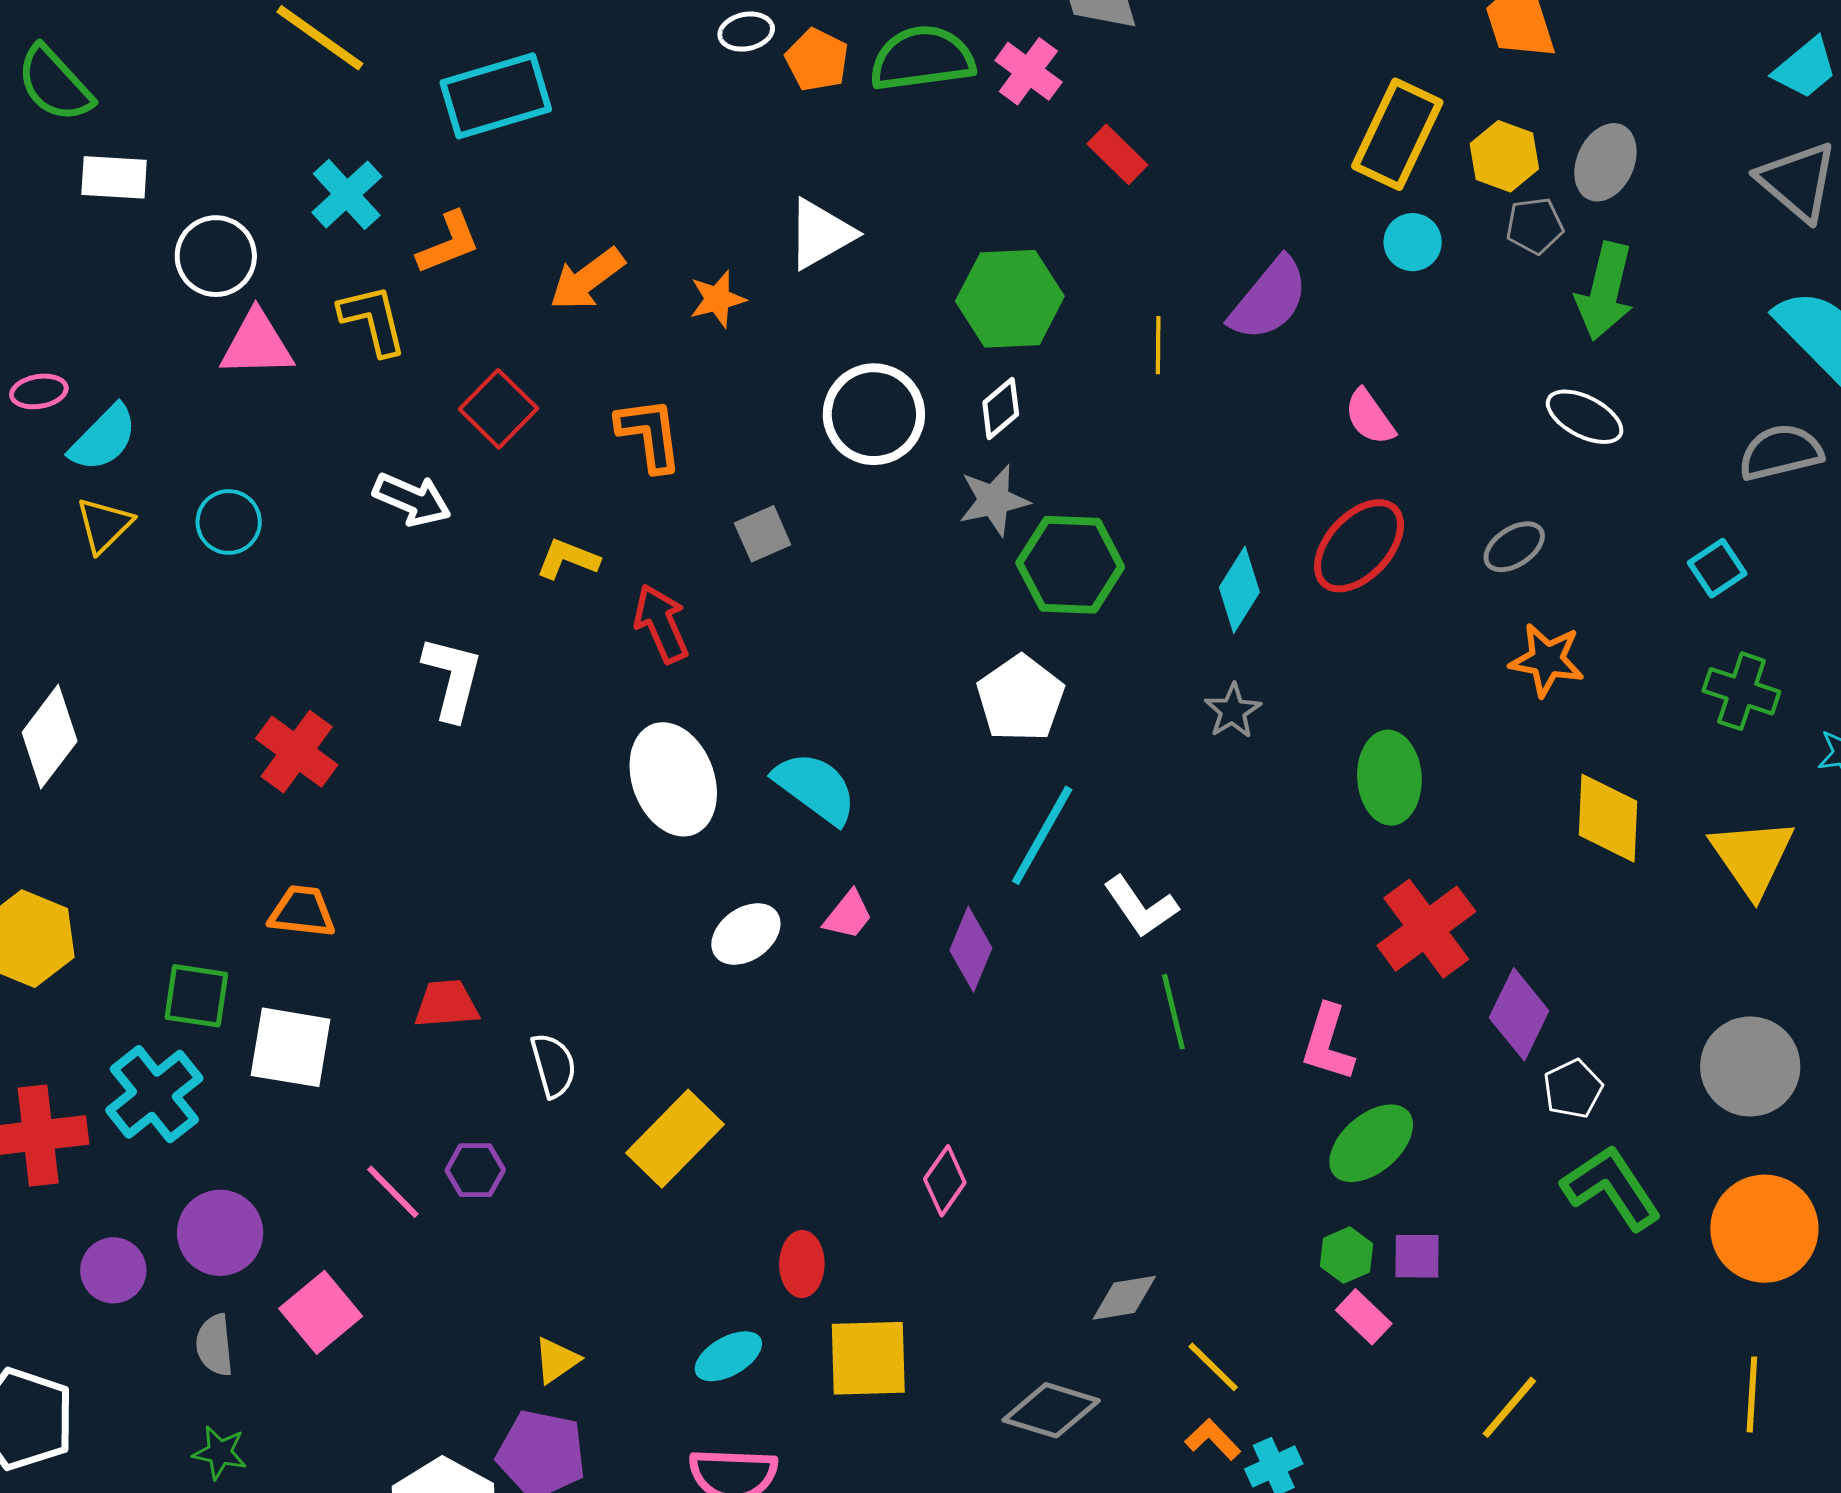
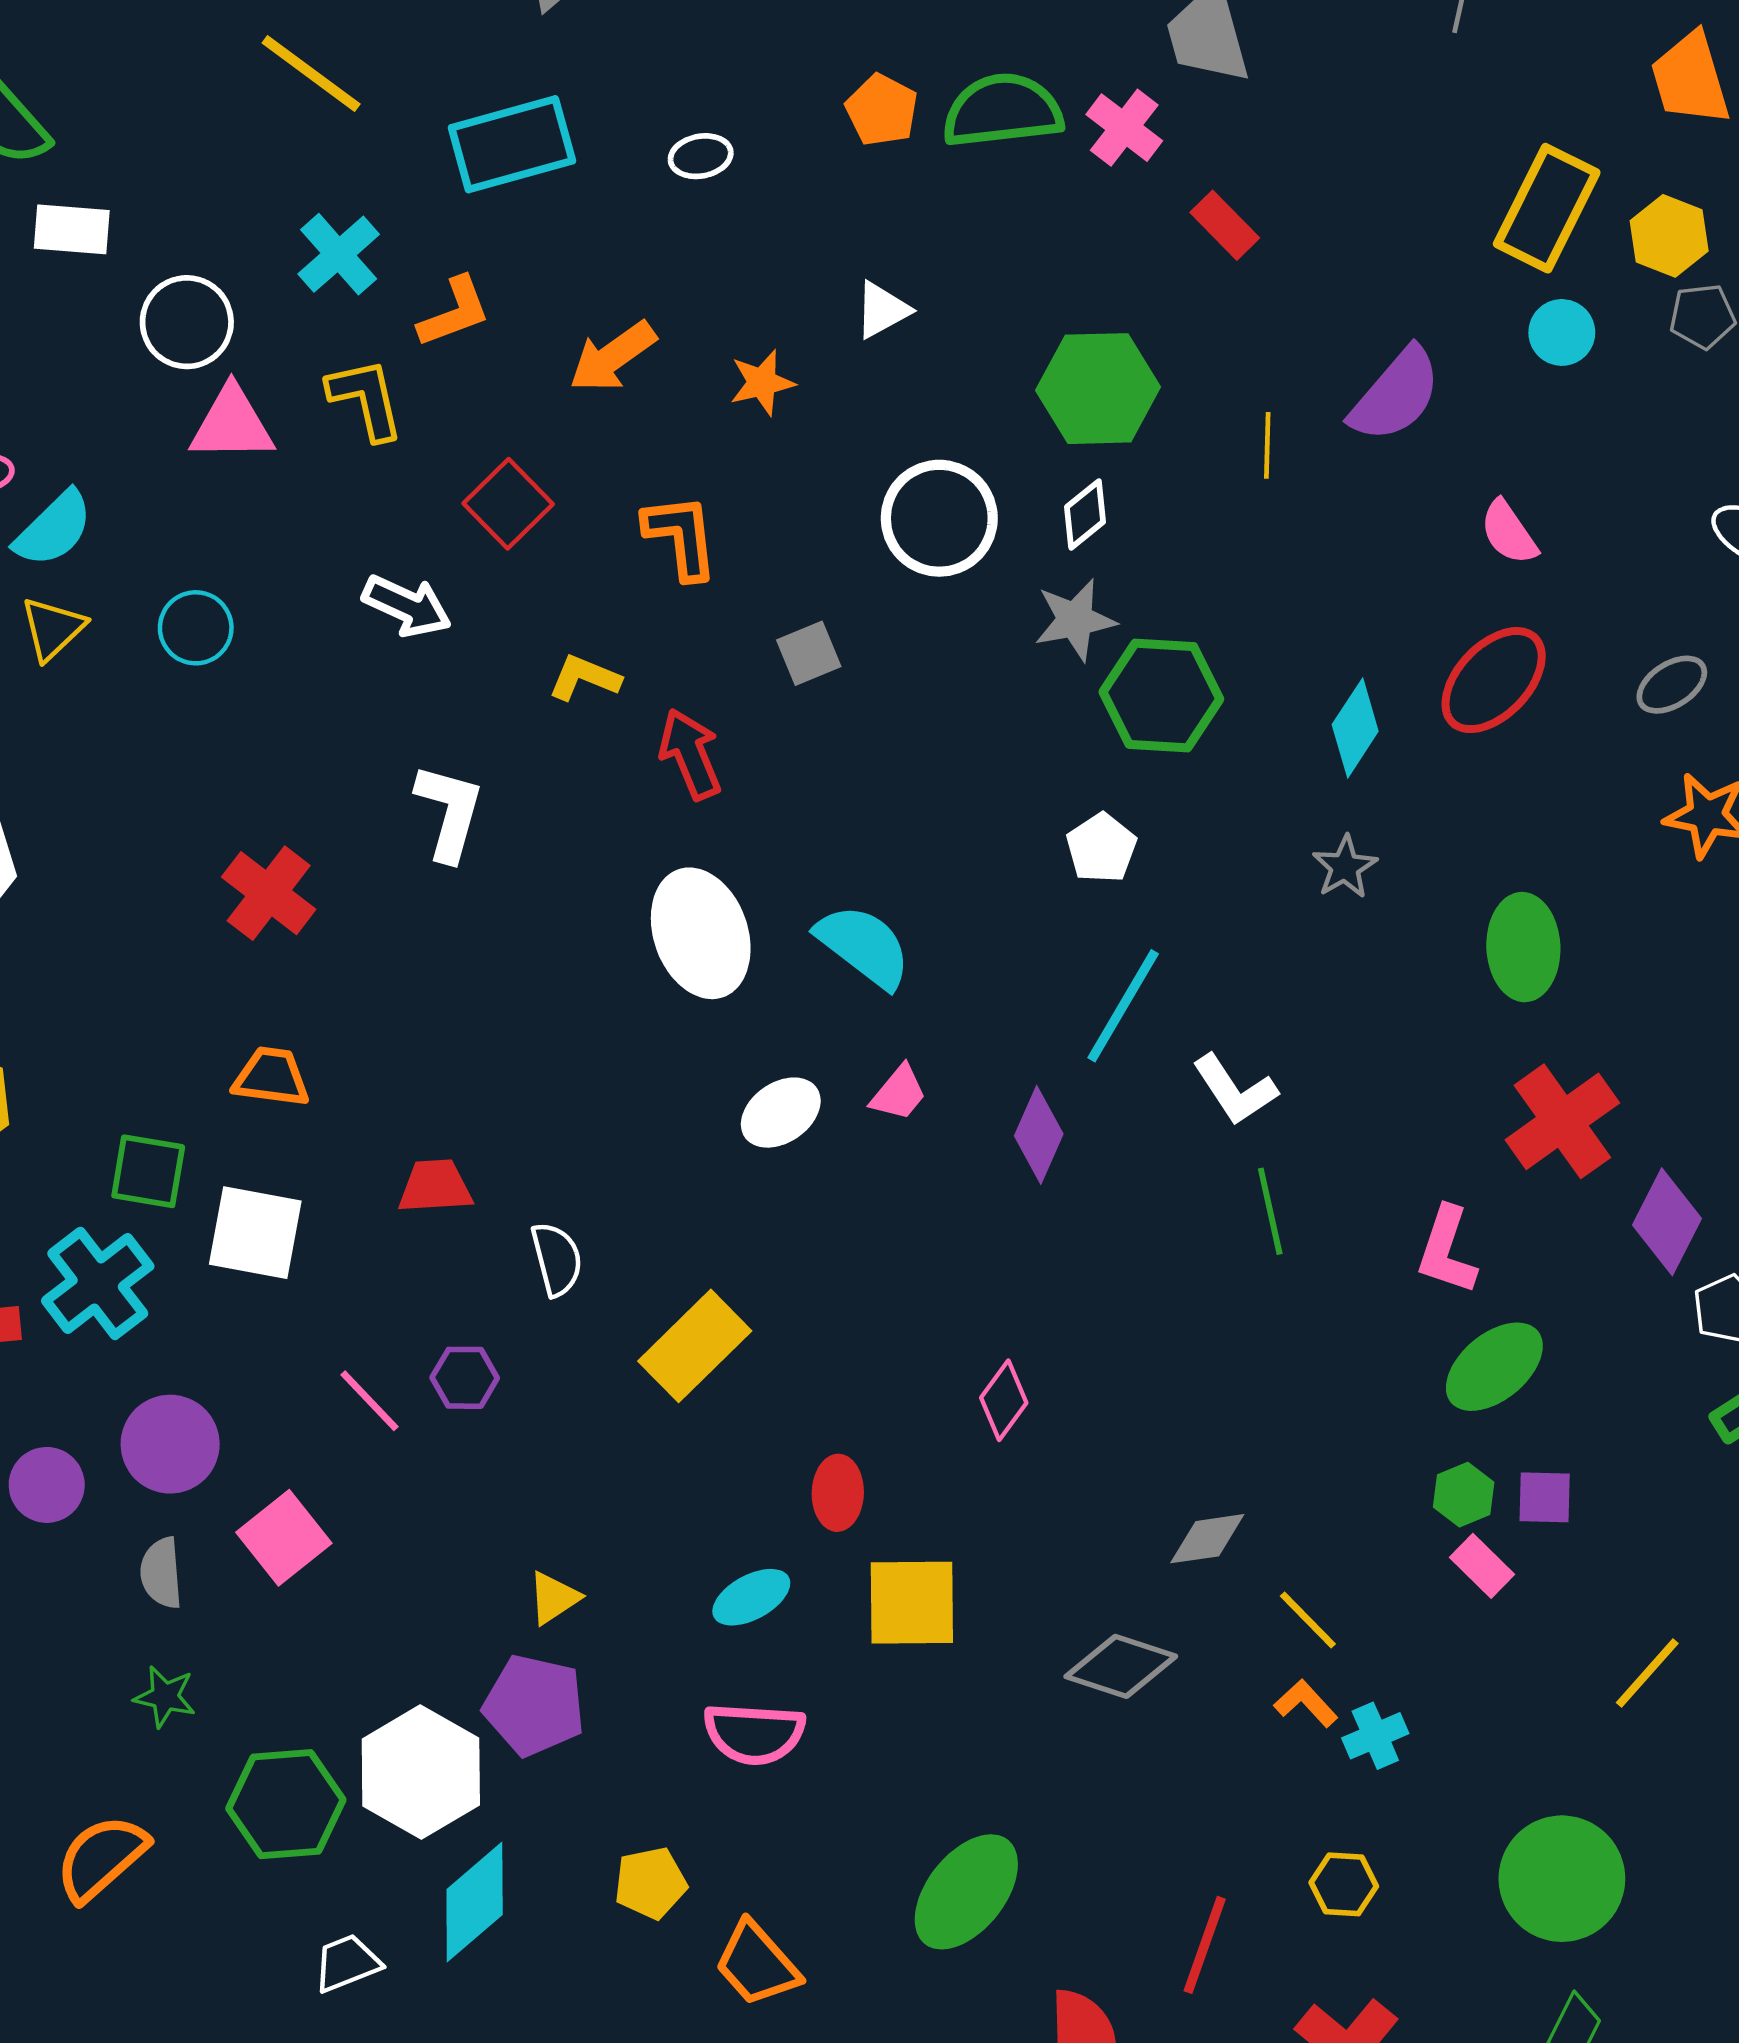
white ellipse: (746, 32) -> (701, 156), moved
white triangle: (821, 234) -> (882, 310), size x0.7
white pentagon: (1021, 698) -> (1101, 848), size x0.7

